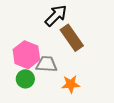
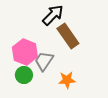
gray trapezoid: (46, 64) -> (44, 61), turned -60

